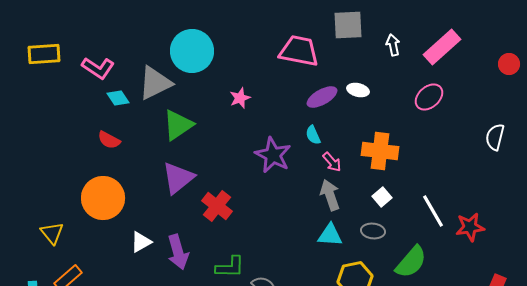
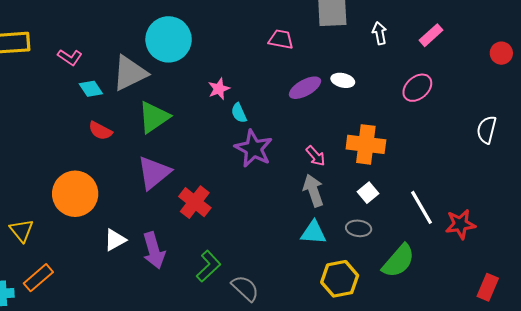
pink rectangle: (442, 47) -> (431, 35), size x0.6
pink trapezoid: (299, 51) -> (281, 39), size x0.6
pink L-shape: (98, 68) -> (70, 57), size x0.7
cyan semicircle: (313, 135) -> (239, 113), moved
red semicircle: (109, 140) -> (100, 131), moved
green L-shape: (230, 267) -> (208, 266), turned -44

